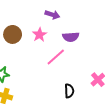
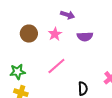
pink line: (56, 57) -> (56, 66), moved

